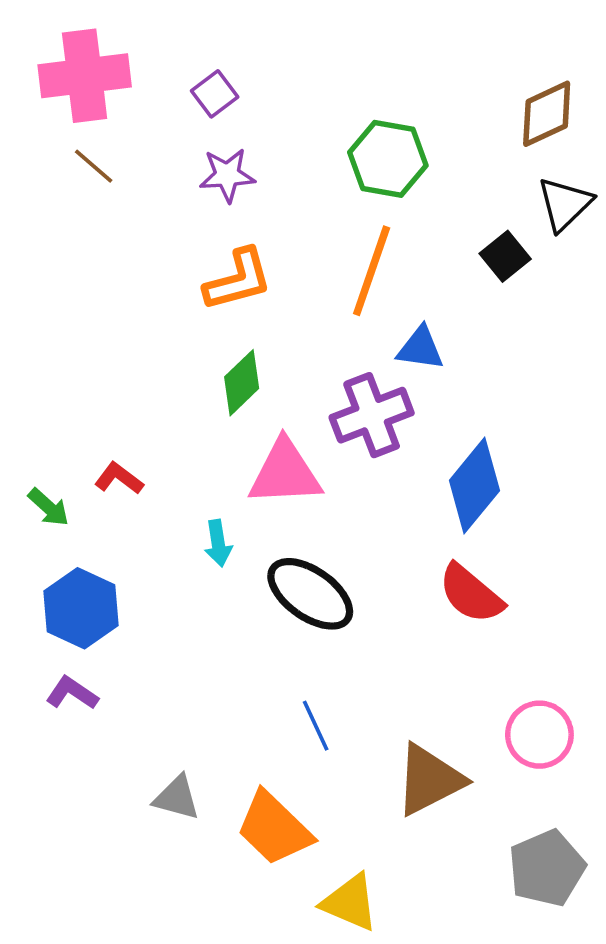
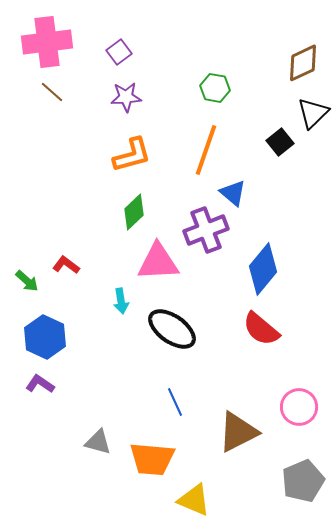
green hexagon: (388, 159) -> (215, 88), size x0.7
blue triangle: (420, 348) -> (233, 193), turned 32
orange trapezoid: (274, 828) -> (152, 459), turned -39

